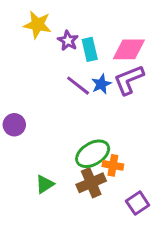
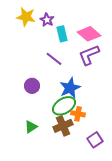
purple star: (68, 41) -> (47, 20), moved
pink diamond: (129, 49) -> (89, 34), turned 40
blue star: (101, 84) -> (70, 88), moved, size x1.5
purple circle: (14, 125) -> (32, 86), moved

